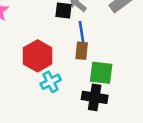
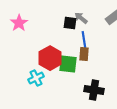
green square: (101, 73) -> (68, 64), moved
cyan cross: (51, 82) -> (36, 78), moved

